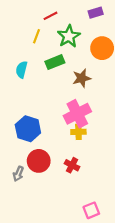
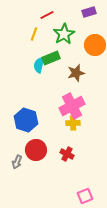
cyan semicircle: (21, 70) -> (39, 65), moved

